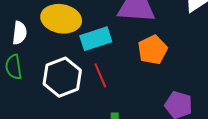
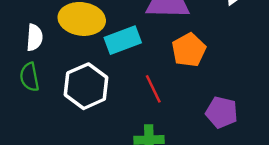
red line: (100, 75) -> (153, 89), moved

